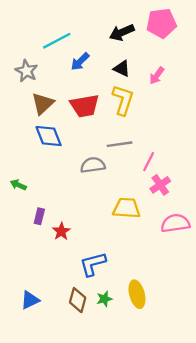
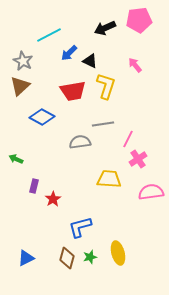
black triangle: (122, 69) -> (90, 61), moved
pink arrow: (157, 76) -> (135, 65), turned 105
brown triangle: (43, 103) -> (20, 86), moved
blue diamond: (49, 136) -> (42, 117), turned -40

